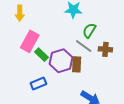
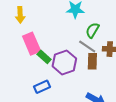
pink rectangle: (30, 41) -> (32, 44), turned -50
brown rectangle: (77, 64) -> (92, 61), moved

